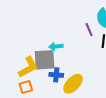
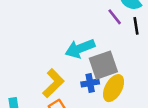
cyan arrow: (56, 46) -> (80, 49), size x1.6
gray square: (45, 60) -> (103, 65), moved

